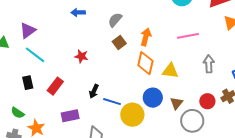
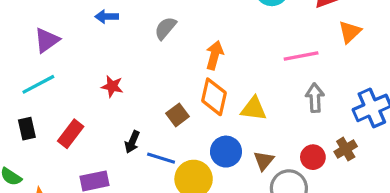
purple triangle: (28, 30) -> (47, 40), moved
pink line: (188, 36) -> (301, 56), moved
brown square: (119, 43) -> (177, 115), moved
cyan line: (35, 55) -> (38, 84), turned -65

